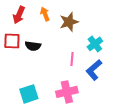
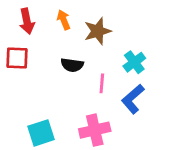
red arrow: (19, 15) -> (27, 21), turned -36
black semicircle: (33, 46) -> (72, 65), moved

